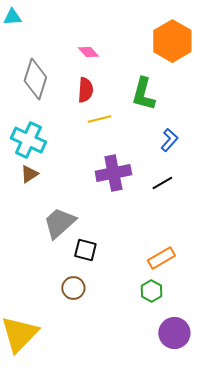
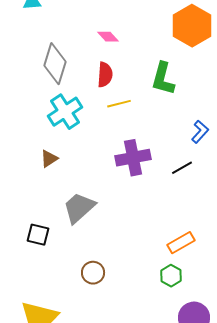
cyan cross: (28, 140) -> (65, 112), moved, turned 32
blue L-shape: (169, 140) -> (200, 132), moved
black square: (85, 250) -> (38, 235), moved

